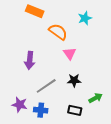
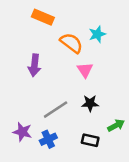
cyan star: (85, 18) -> (97, 34), moved
purple arrow: (30, 60) -> (34, 65), moved
blue cross: (41, 110) -> (48, 139), turned -32

